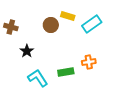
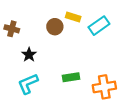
orange cross: (89, 62) -> (104, 87), moved, size x1.5
cyan L-shape: (38, 78) -> (28, 84), moved, turned -80

